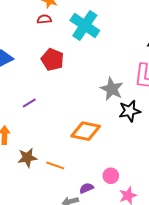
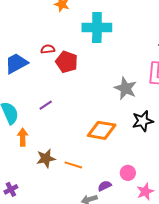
red semicircle: (44, 19) -> (48, 49), moved
cyan cross: (85, 25) -> (97, 27), turned -32
black star: (130, 111) -> (143, 121), moved

